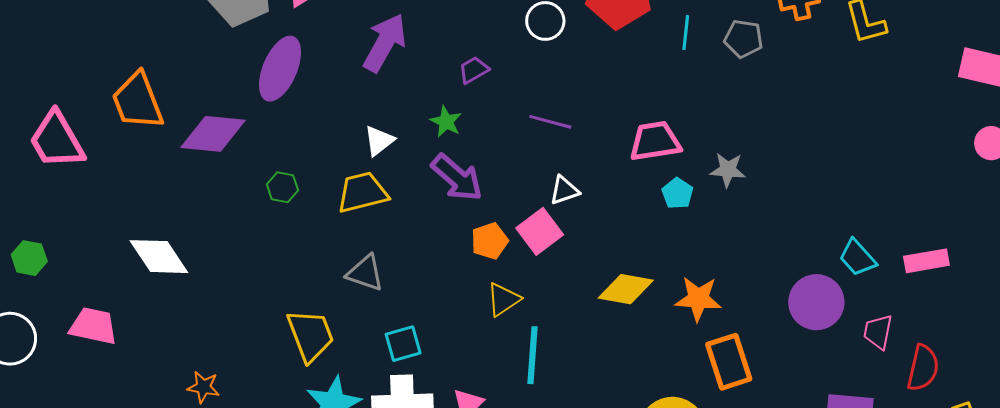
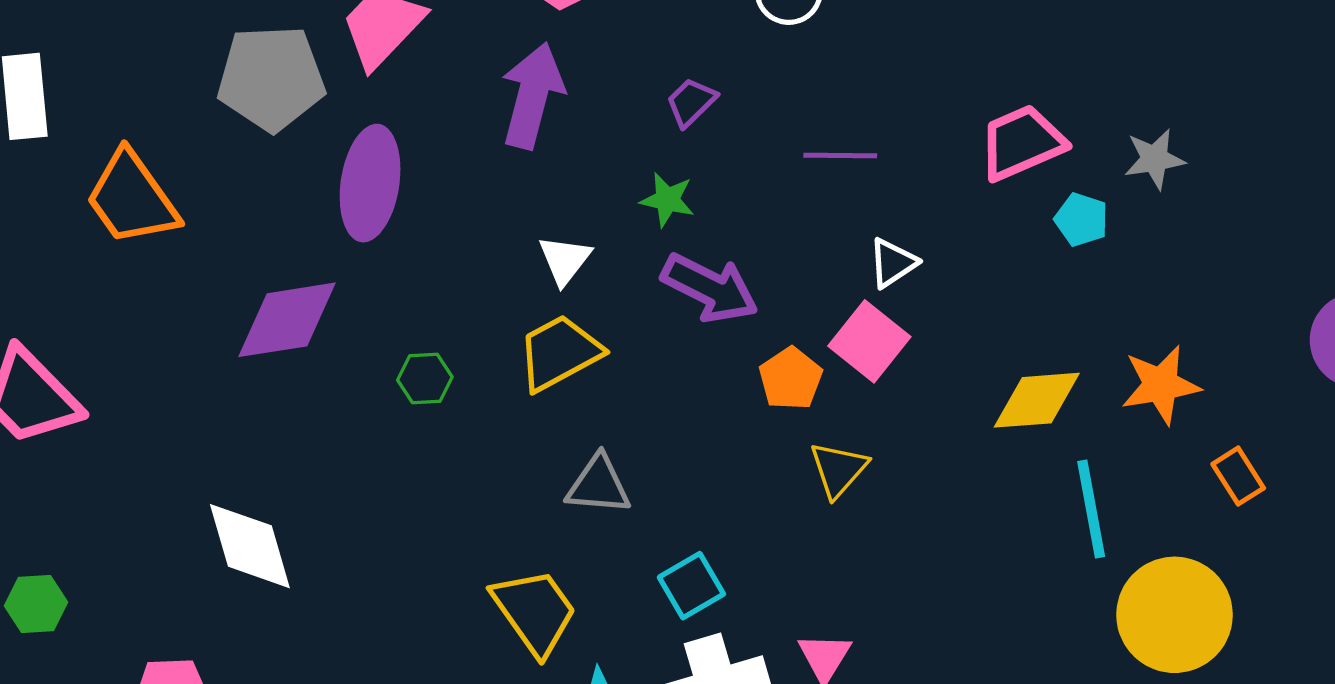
orange trapezoid: (138, 101) -> (132, 198), moved
white diamond: (159, 257) -> (250, 546), turned 32
cyan line: (533, 355) -> (1091, 509), moved
orange rectangle: (729, 362) -> (1238, 476), size x0.6

